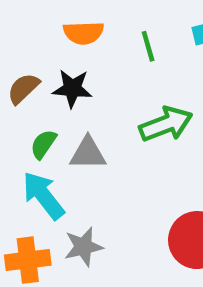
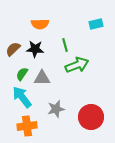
green line: (148, 46) -> (65, 45), moved
gray star: (83, 247) -> (56, 109), moved
orange cross: (28, 260) -> (27, 126), moved

